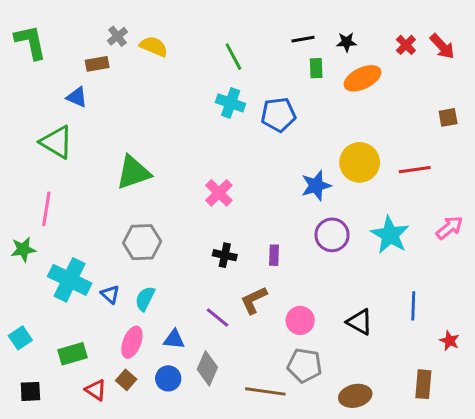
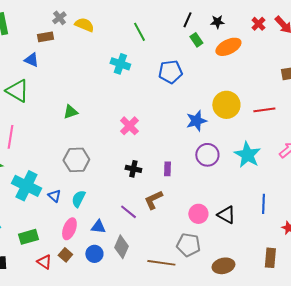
black line: (303, 39) -> (187, 20), turned -56
green rectangle: (316, 68) -> (196, 40), turned -32
cyan cross: (231, 103) -> (120, 64), moved
green triangle: (133, 173) -> (70, 112), size x0.6
pink circle: (300, 320) -> (198, 214), moved

